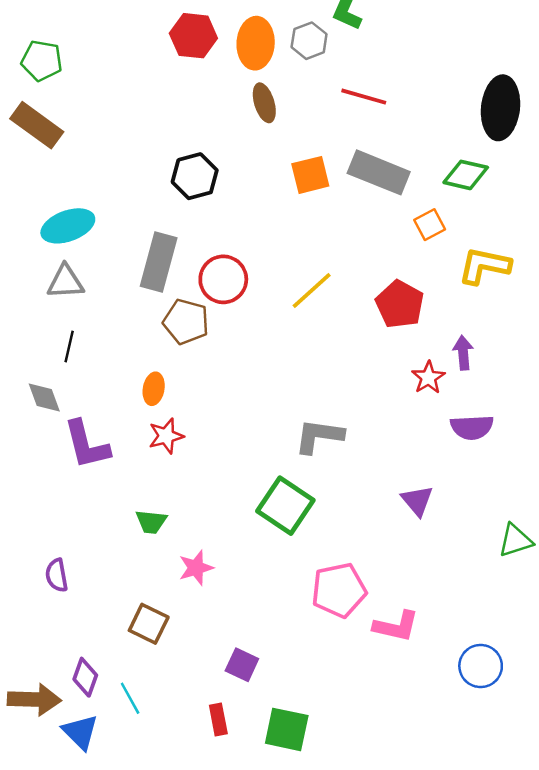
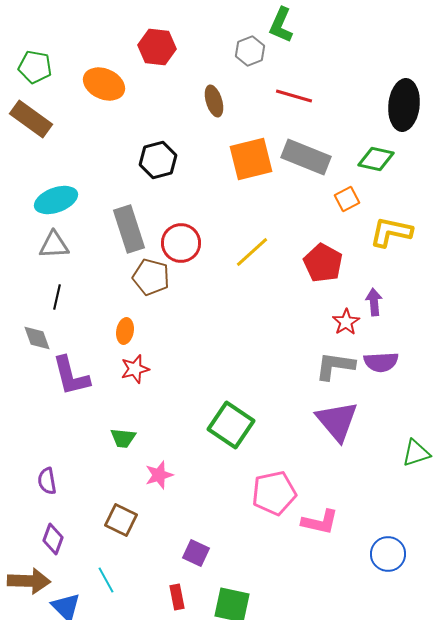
orange ellipse: (256, 43) -> (104, 84), moved, turned -69
orange square: (310, 175) -> (251, 159), size x1.4
gray rectangle: (159, 262) -> (129, 229), turned -33
gray L-shape: (319, 436) -> (335, 366), moved
purple triangle: (417, 501) -> (337, 421), size x1.6
purple diamond: (85, 677) -> (53, 539), moved

